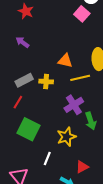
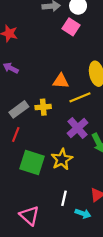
yellow star: (66, 137) -> (62, 159), moved
white line: (47, 159) -> (64, 198), moved

